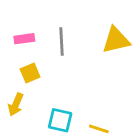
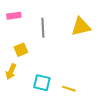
pink rectangle: (24, 39) -> (14, 16), moved

